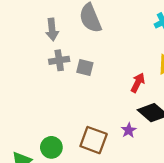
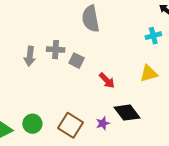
gray arrow: (52, 29) -> (30, 56), moved
red arrow: (138, 83) -> (107, 81), moved, turned 96

